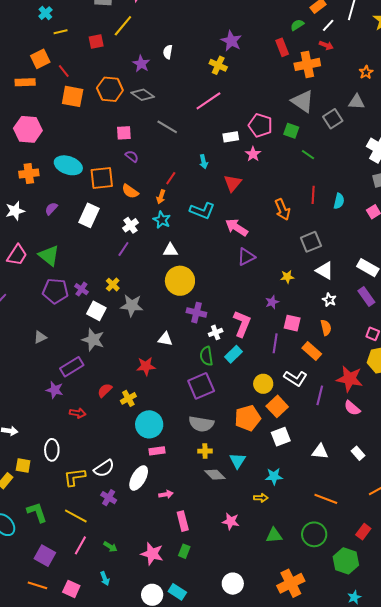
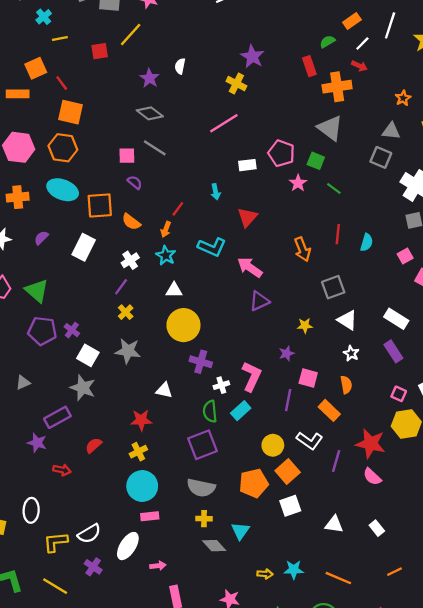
orange hexagon: (110, 89) -> (63, 148), moved
gray square: (333, 119) -> (381, 157), moved, turned -36
gray line: (167, 127) -> (155, 148), moved
pink star: (253, 154) -> (298, 183), moved
yellow cross: (113, 285) -> (126, 312), moved
yellow cross: (128, 398) -> (138, 452), moved
cyan star: (274, 476) -> (294, 570), moved

